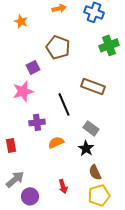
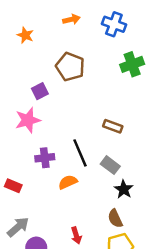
brown rectangle: (93, 86) -> (113, 126), moved, size x0.7
black line: (64, 104) -> (80, 153), moved
red rectangle: (11, 145) -> (13, 186), turned -56
black star: (86, 148) -> (124, 189), moved

